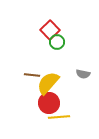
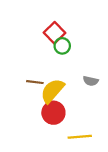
yellow line: (59, 117) -> (80, 137), moved

